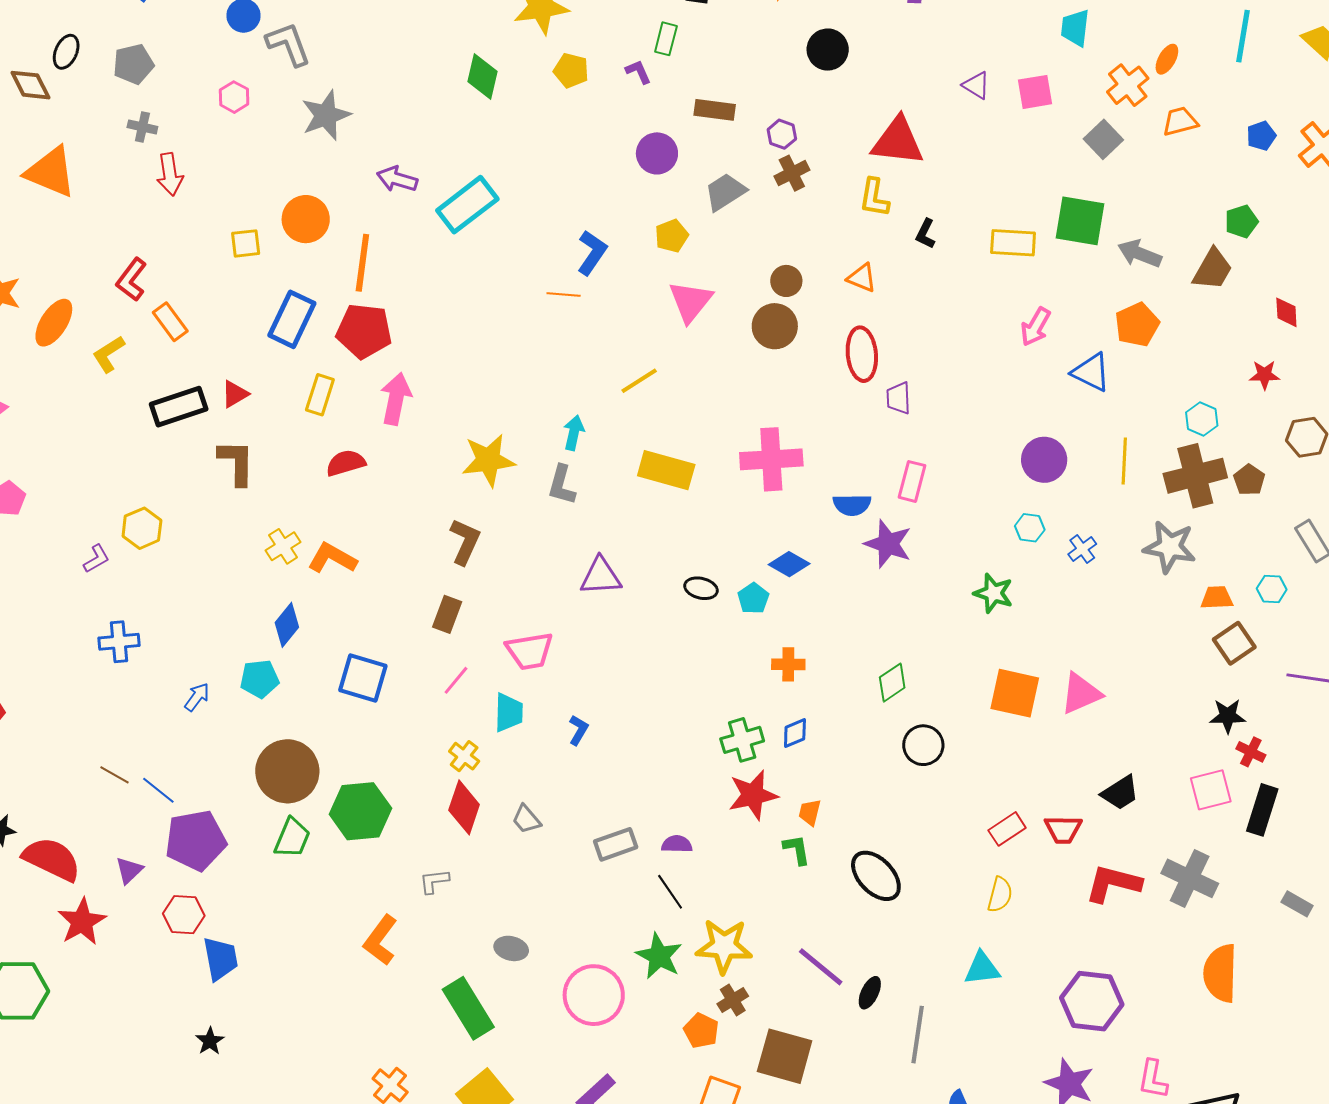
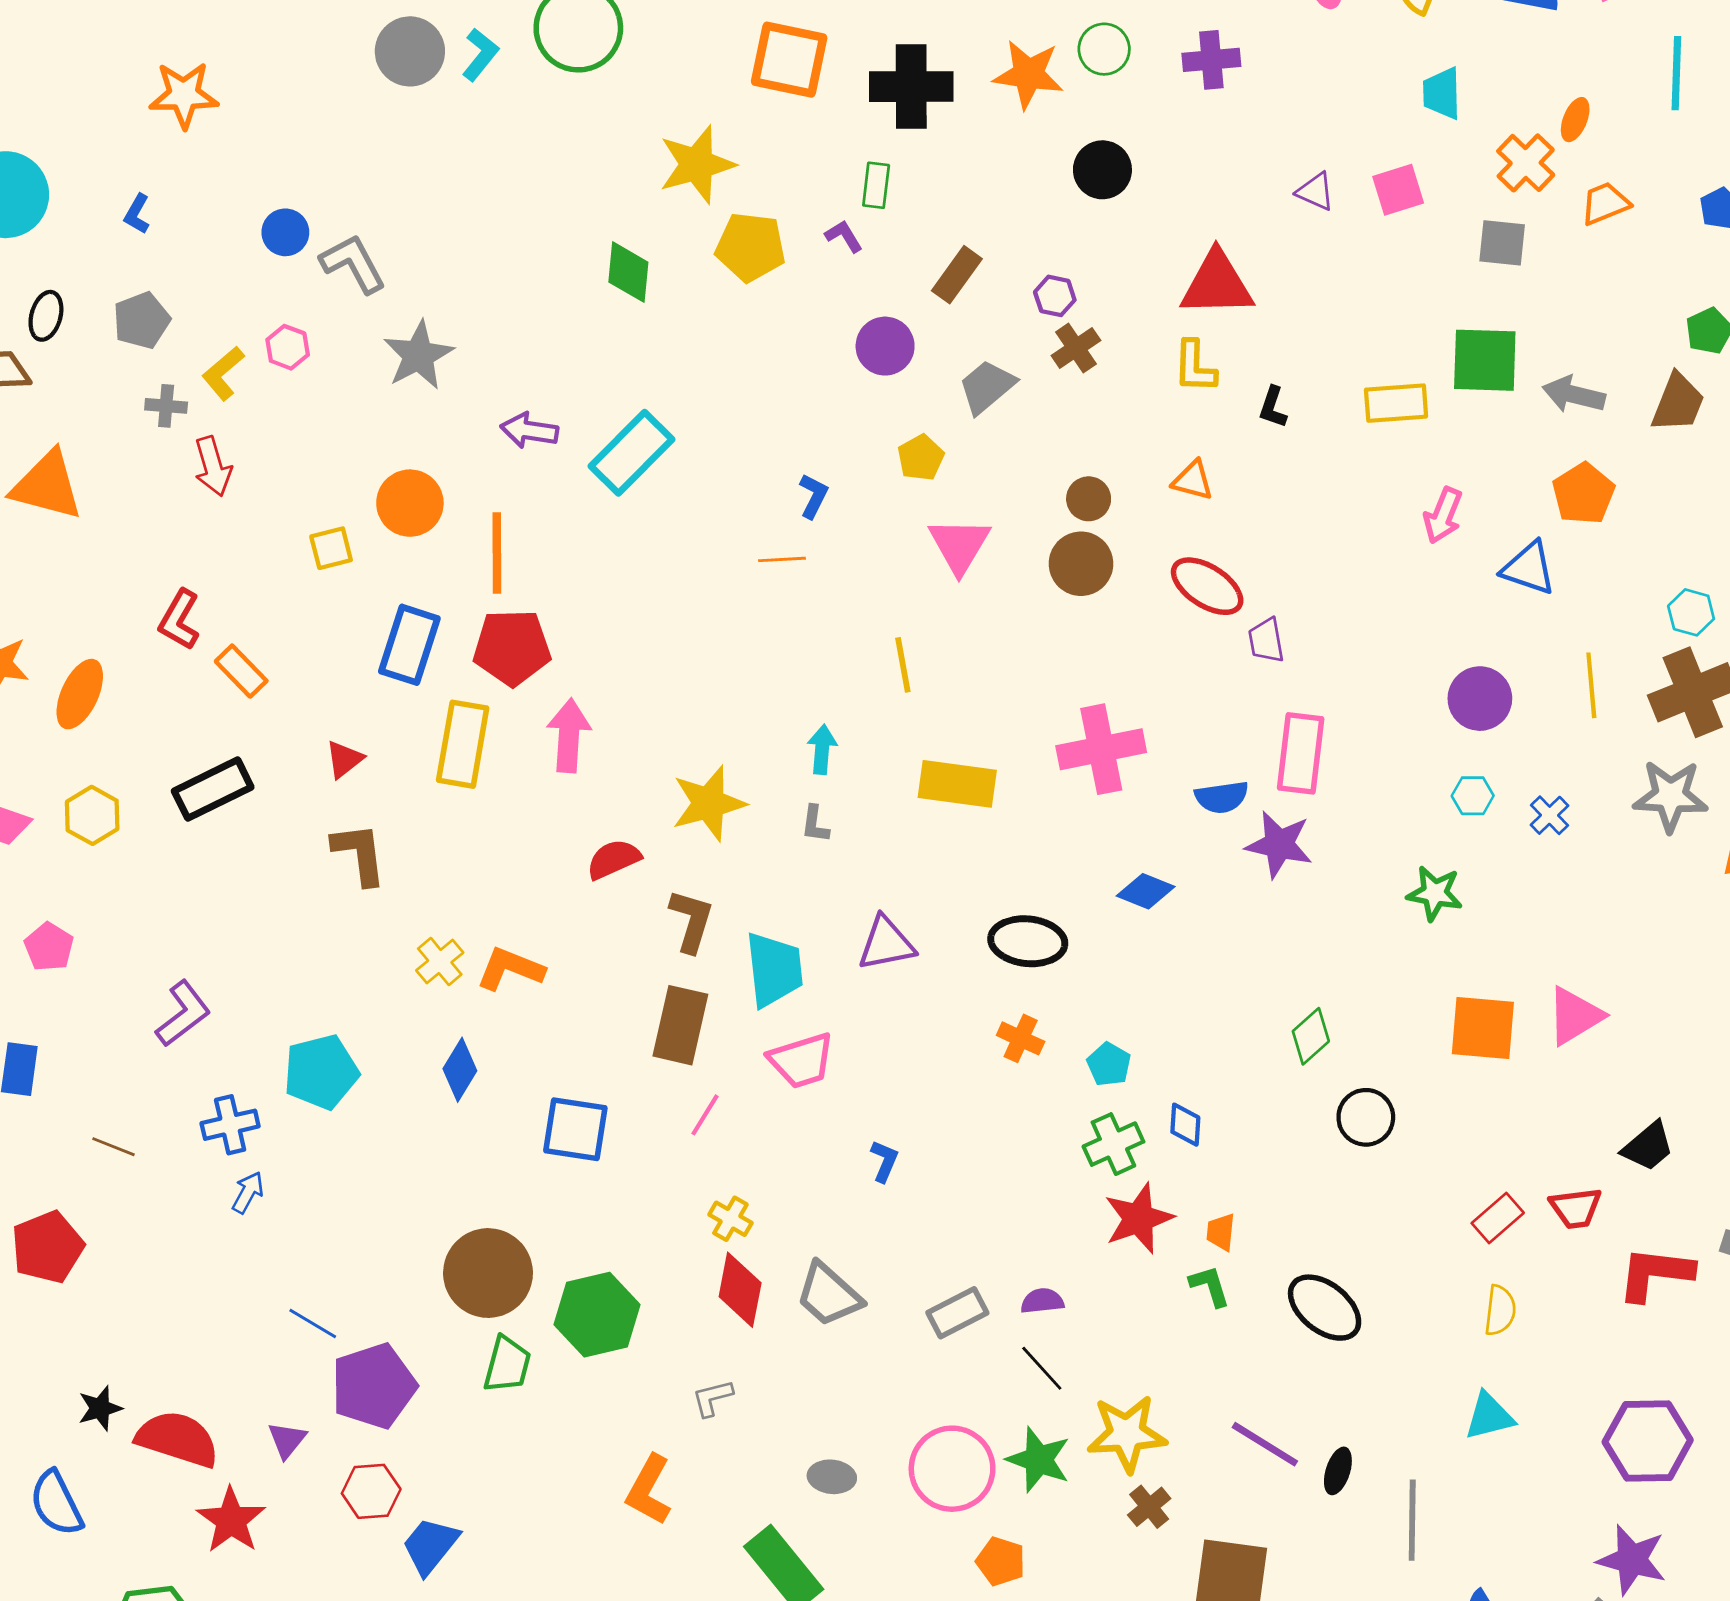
yellow pentagon: (571, 70) -> (750, 247), size x1.4
brown rectangle: (715, 110) -> (957, 275), turned -54
gray square: (1103, 139) -> (1502, 243), turned -33
blue L-shape: (592, 253) -> (813, 496), size x0.7
yellow L-shape: (109, 354) -> (223, 373), moved
red ellipse: (862, 354) -> (1207, 586), turned -44
yellow line: (639, 381) -> (903, 665), turned -60
yellow rectangle: (320, 395) -> (463, 744), size x1.5
black rectangle: (179, 407) -> (213, 789), moved
red semicircle: (346, 463) -> (614, 859), moved
pink rectangle: (912, 481) -> (1301, 753), size x1.4
gray L-shape: (562, 485) -> (815, 824), size x0.7
yellow hexagon: (142, 528) -> (92, 815), moved
purple L-shape: (96, 559) -> (183, 1014), size x1.6
black ellipse: (701, 588) -> (1028, 941), size x1.6
cyan pentagon: (753, 598) -> (1109, 1064), moved
brown rectangle: (447, 614) -> (680, 1025), size x1.5
orange cross: (788, 664) -> (1021, 1038), moved, turned 32
cyan pentagon: (260, 679) -> (321, 1072), moved, size x1.4
blue arrow: (197, 697) -> (248, 1192), moved
cyan trapezoid: (509, 713) -> (774, 969), moved, size x1.4
blue diamond: (795, 733) -> (1185, 1125), turned -56
brown line: (115, 775) -> (113, 1147), moved
gray trapezoid: (526, 819) -> (829, 1295), size x1.6
blue trapezoid: (220, 959) -> (430, 1546), turned -123
pink circle: (594, 995) -> (952, 1469), moved
orange pentagon: (701, 1031) -> (1001, 1561), moved

